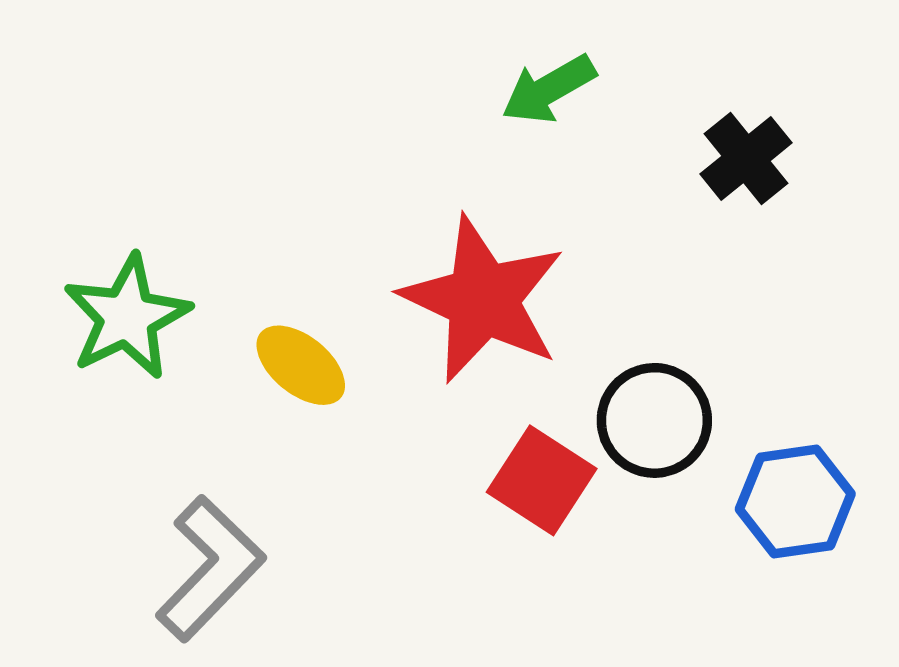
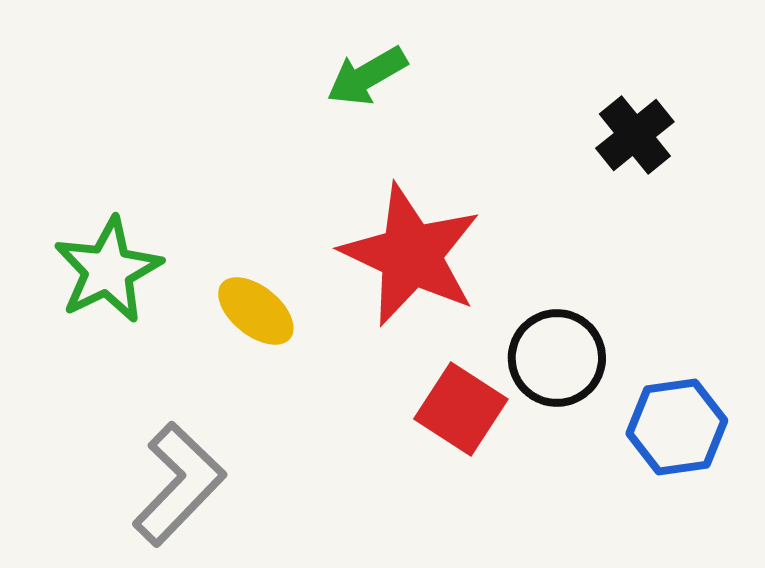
green arrow: (549, 89) -> (367, 76), moved

